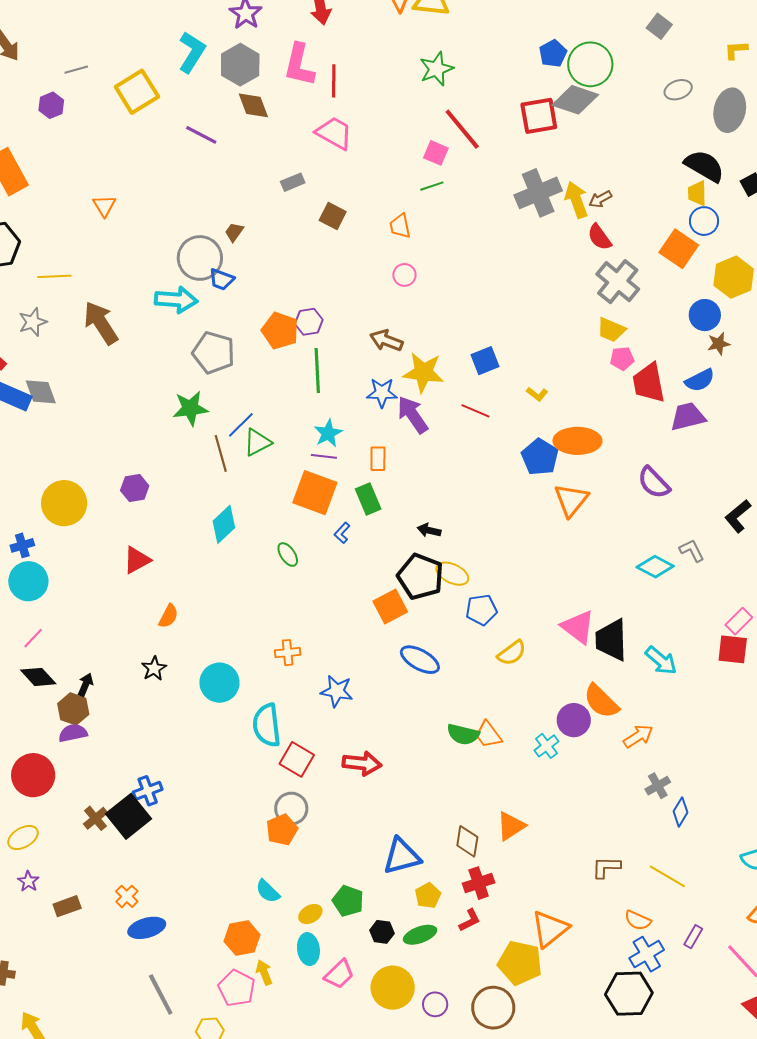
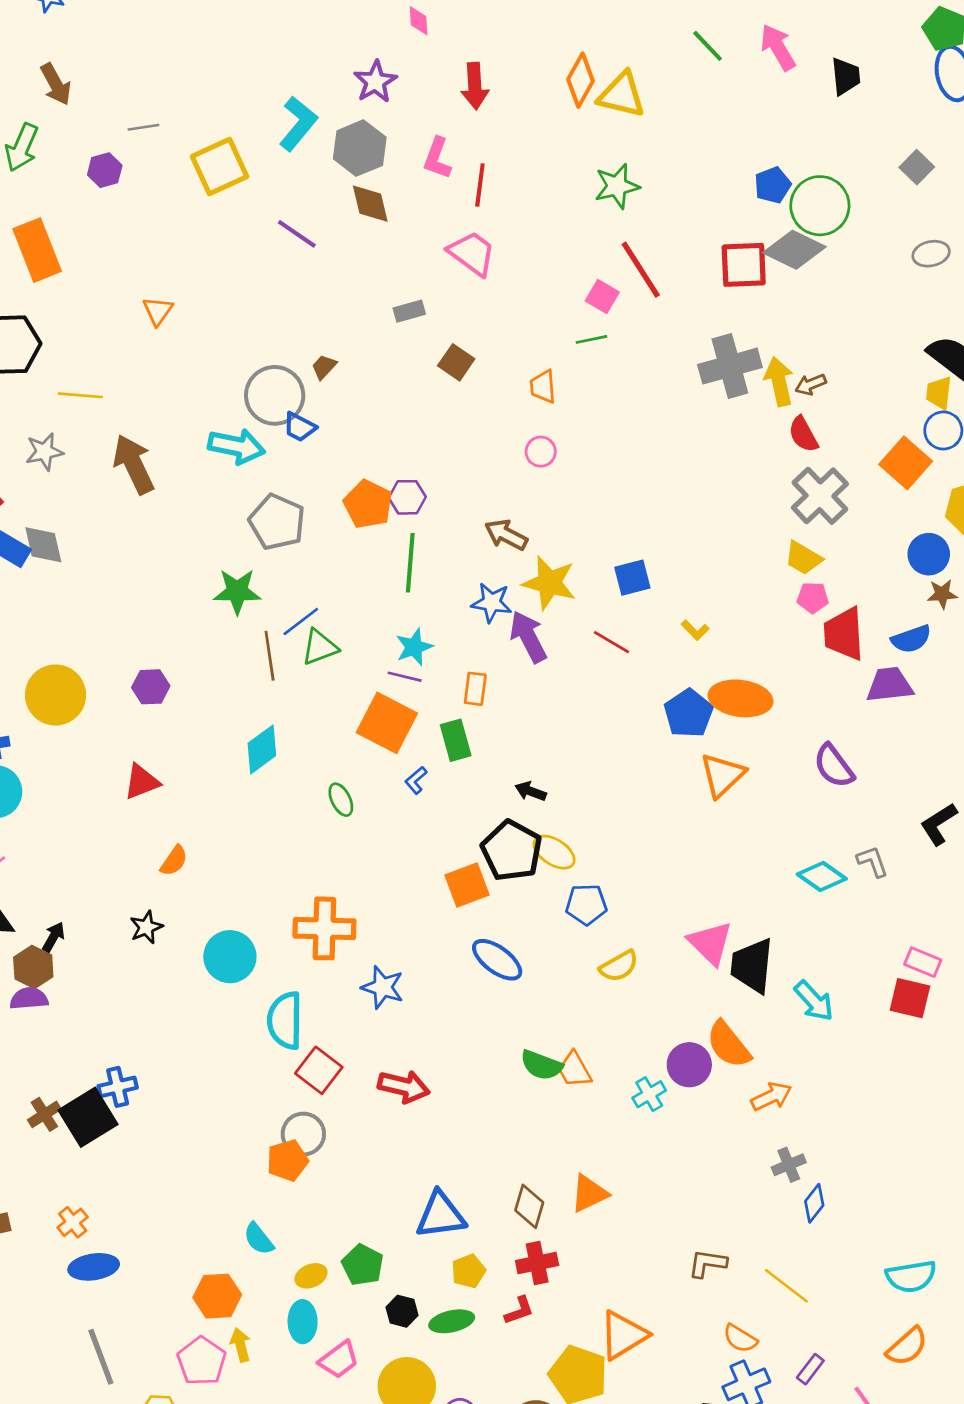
pink L-shape: (299, 65) -> (437, 158), size x0.7
pink rectangle: (739, 621) -> (923, 962), turned 60
orange cross: (288, 653) -> (324, 928), size x1.8

